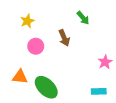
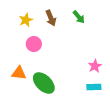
brown arrow: (64, 38) -> (51, 18), moved
pink star: (105, 62) -> (95, 66), moved

